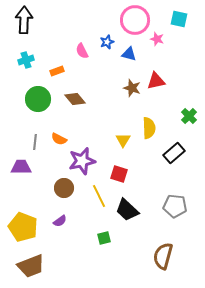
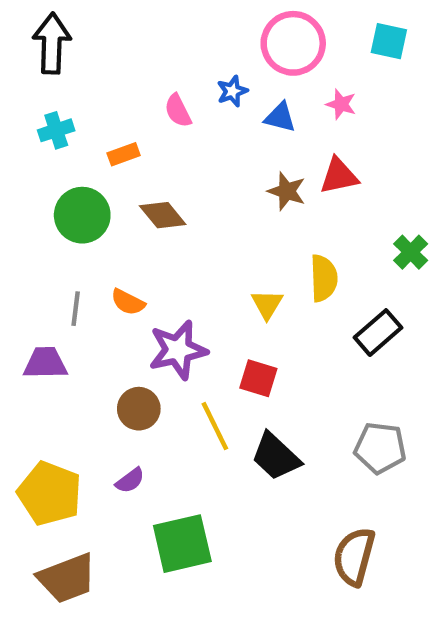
pink star: (157, 39) -> (341, 104), moved
green square: (104, 238) -> (182, 544), moved, size x2.0

